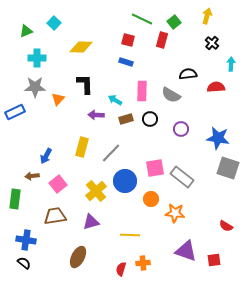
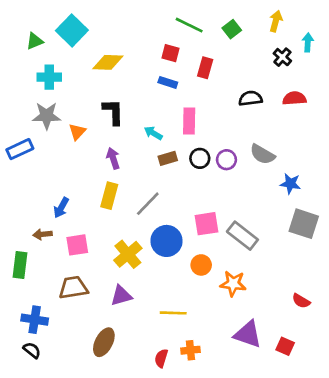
cyan square: (54, 23) -> (72, 30), size x1.6
red rectangle: (162, 40) -> (205, 68), moved
cyan arrow: (231, 64) -> (308, 42), moved
red semicircle: (216, 87) -> (294, 98), moved
gray semicircle: (171, 95) -> (262, 154), moved
purple arrow: (96, 115) -> (113, 158), moved, turned 70
purple circle: (181, 129) -> (226, 160), moved
blue star: (218, 138) -> (290, 184), size x0.7
pink square: (58, 184) -> (77, 245), turned 30
red square: (214, 260) -> (285, 346), turned 32

